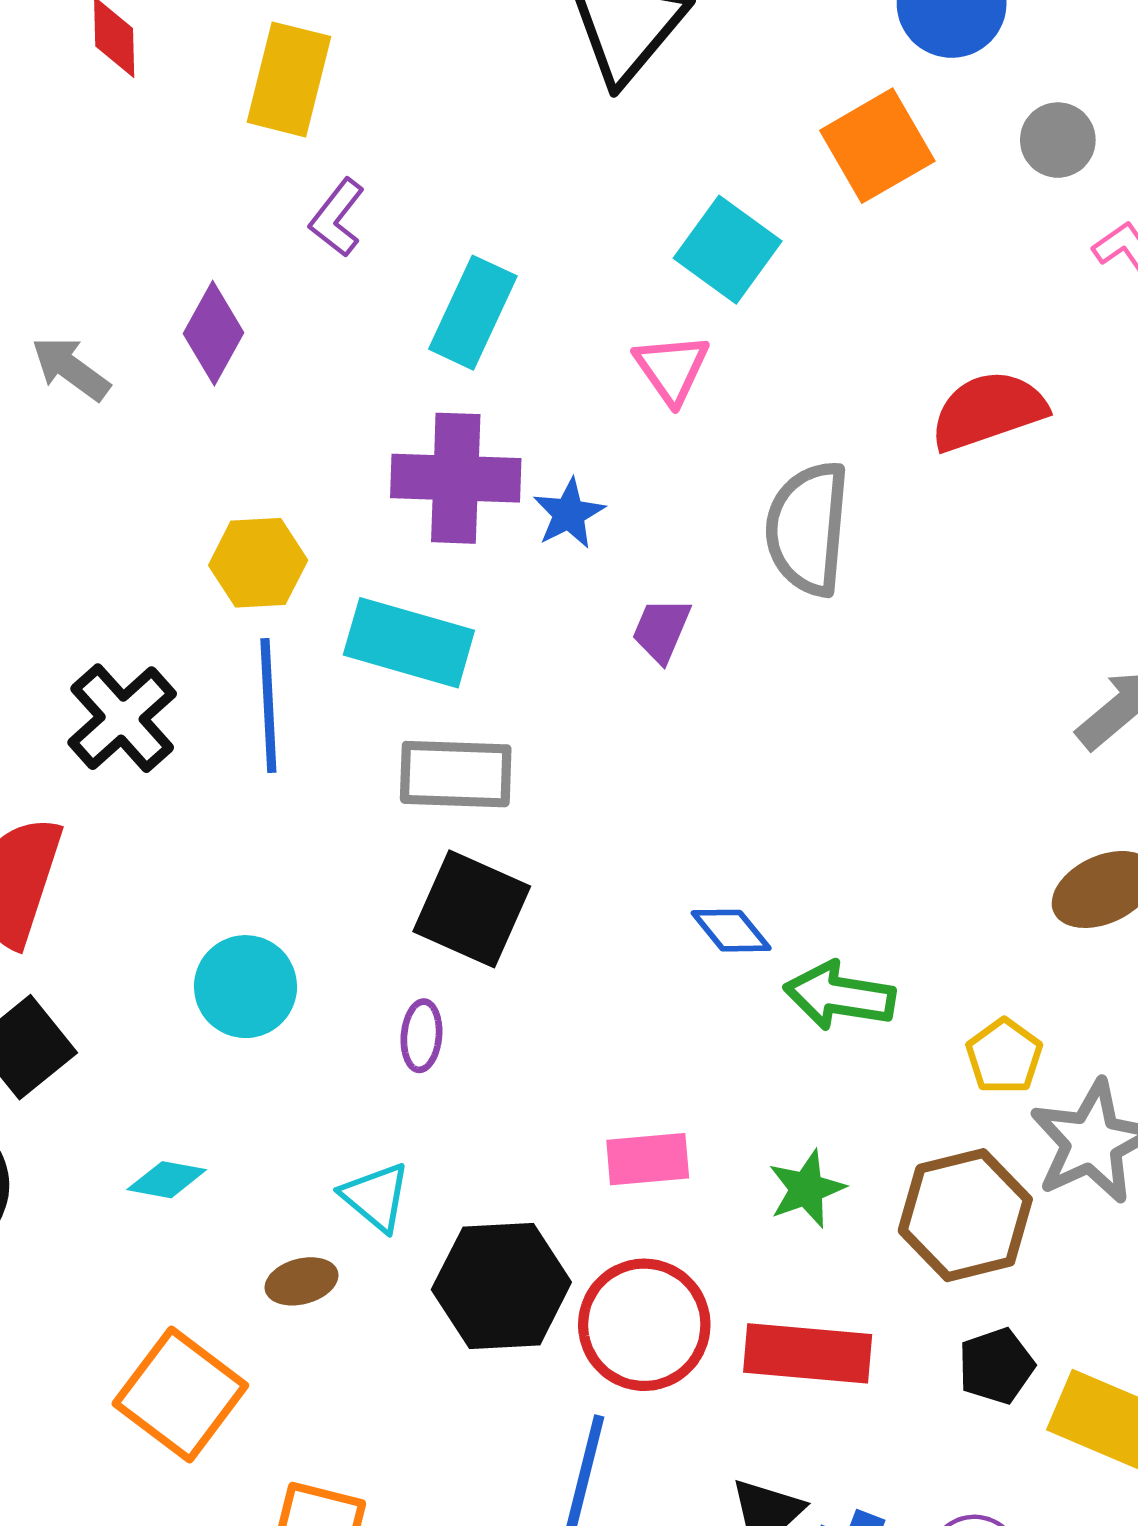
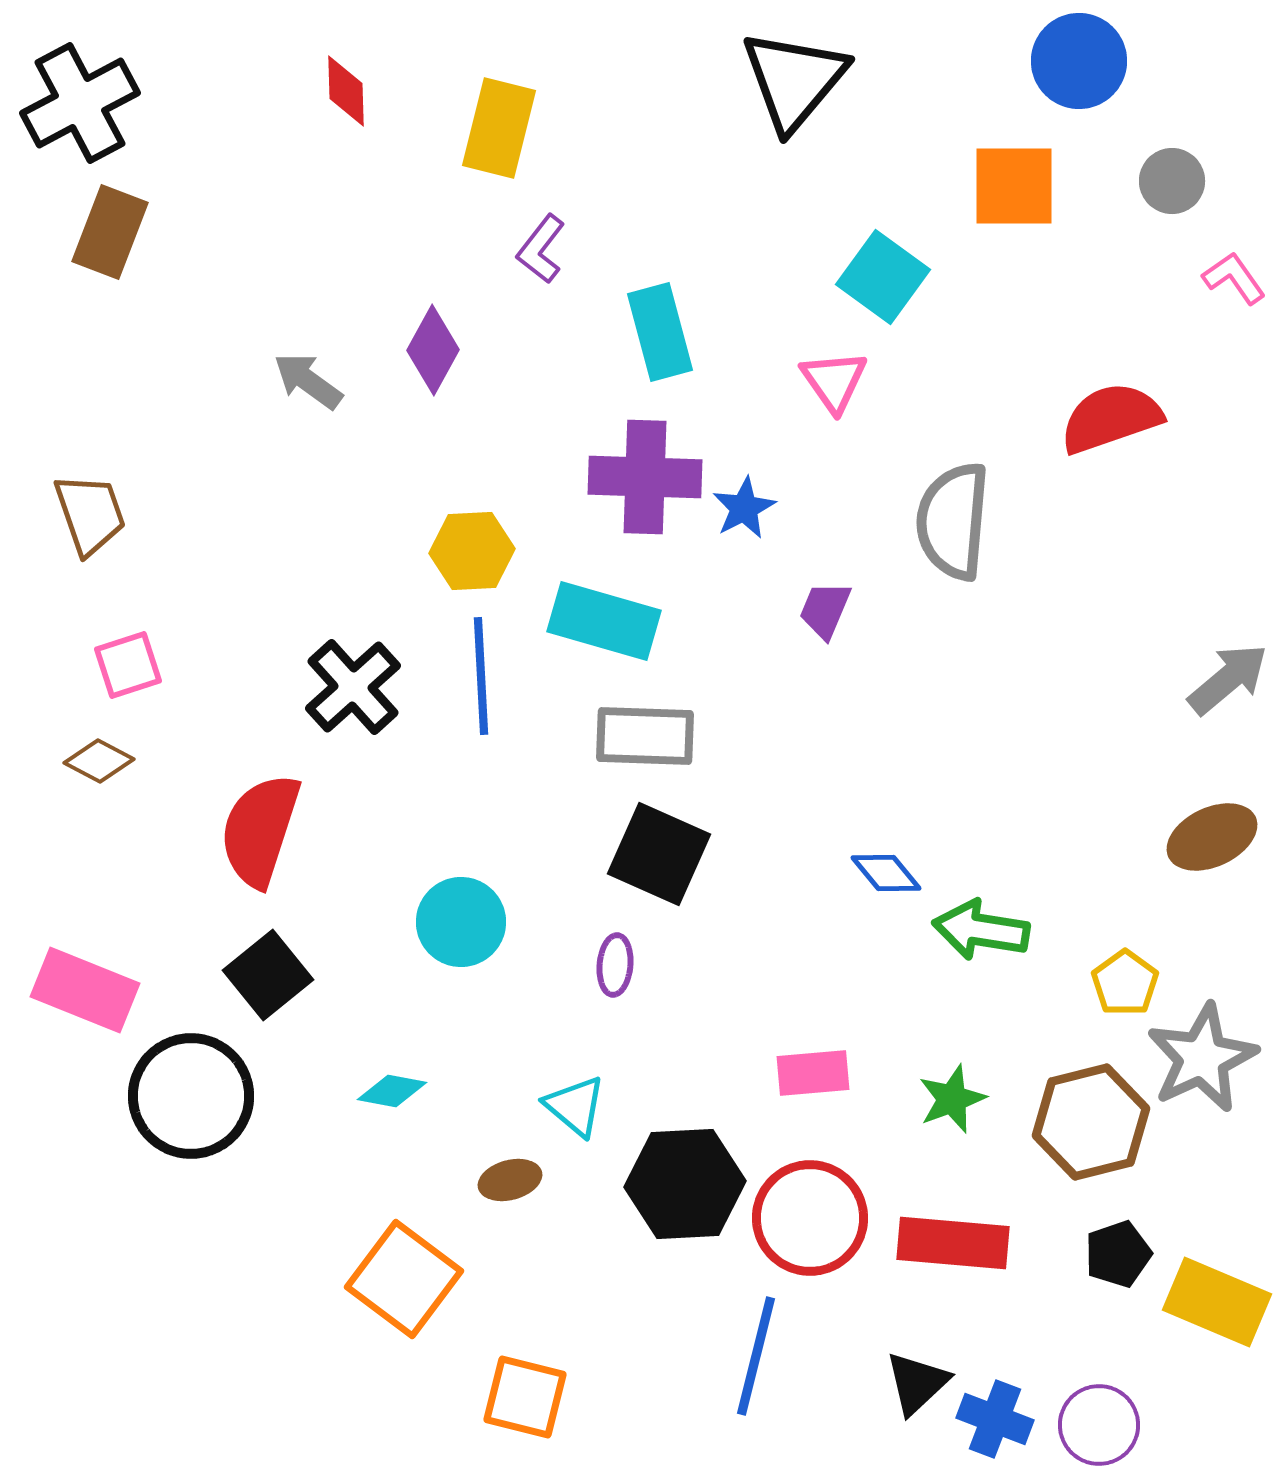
orange square: (877, 146) -> (1014, 186), turned 30
cyan rectangle: (473, 313) -> (660, 332), turned -40

